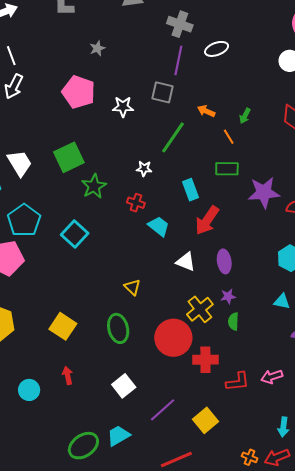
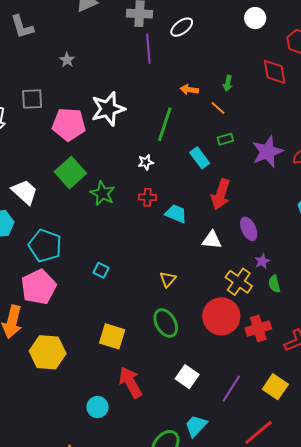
pink pentagon: (79, 92) -> (69, 124), moved
gray square: (163, 92) -> (32, 99), moved
white star: (123, 107) -> (108, 109), size x1.6
green rectangle: (227, 169) -> (225, 139), size x0.7
cyan rectangle: (190, 190) -> (200, 158), moved
cyan square: (75, 234) -> (101, 270), moved, size x0.6
yellow triangle: (132, 287) -> (168, 279), turned 42
red arrow: (68, 376) -> (130, 382), size x1.8

